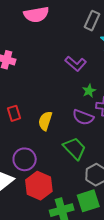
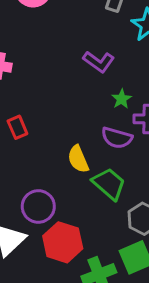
red rectangle: (14, 113) -> (17, 127), moved
yellow semicircle: (45, 121) -> (78, 159), moved, turned -36

